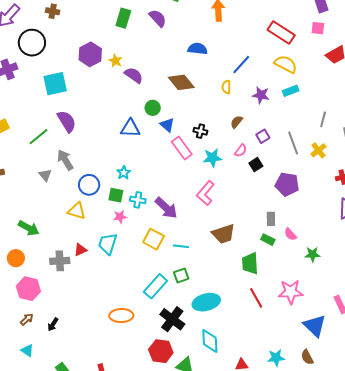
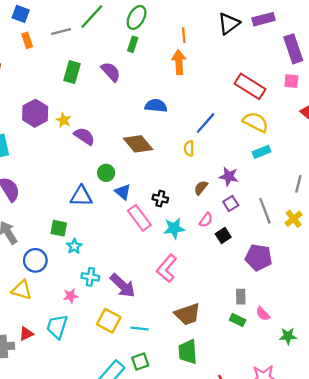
purple star: (261, 95) -> (229, 176), moved
green square: (116, 195) -> (59, 228), moved
green trapezoid: (250, 263) -> (188, 352), moved

